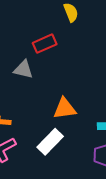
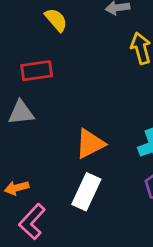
red rectangle: (45, 44) -> (37, 71), turned 35

